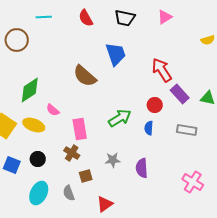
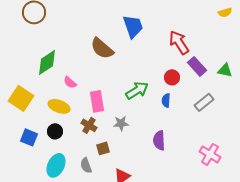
yellow ellipse: (34, 125) -> (59, 106), moved
gray rectangle: (187, 130) -> (204, 102), turned -48
gray star: (113, 160) -> (121, 123), moved

